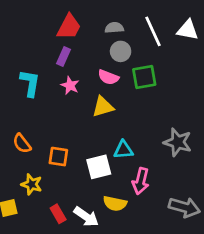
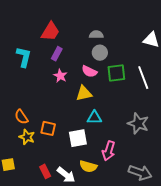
red trapezoid: (69, 27) -> (50, 31), moved
white line: (153, 31) -> (143, 78), moved
cyan L-shape: (30, 83) -> (24, 57), moved
cyan triangle: (123, 150) -> (94, 118), moved
yellow star: (32, 184) -> (27, 137), moved

